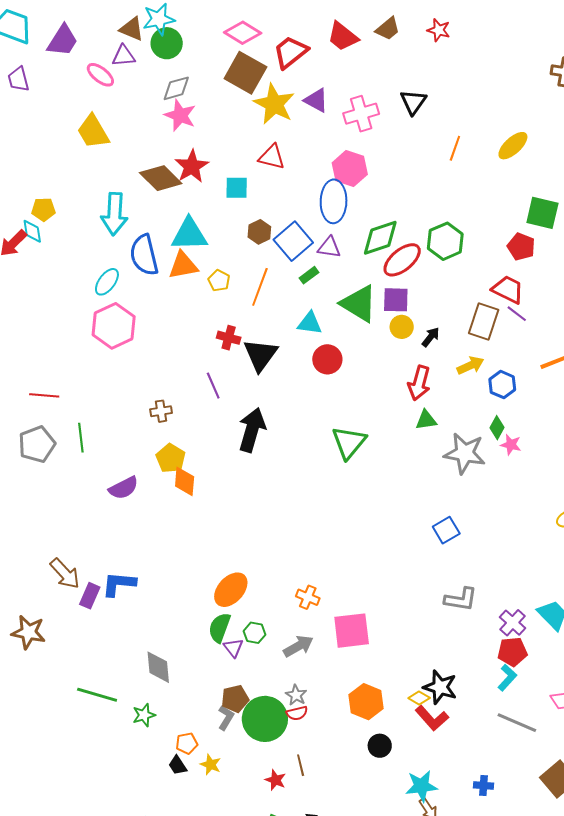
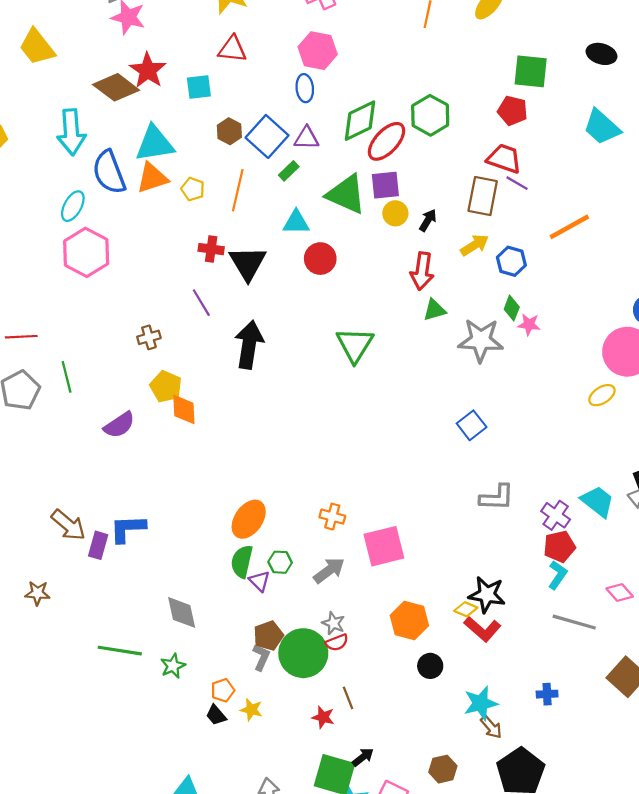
blue ellipse: (334, 201) -> (305, 88), size x0.6
brown star: (28, 632) -> (37, 593), size x0.7

